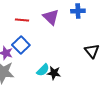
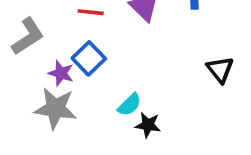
black star: (54, 73) -> (148, 125), moved

